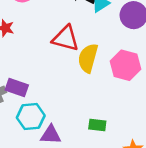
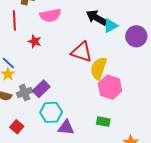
pink hexagon: (125, 65) -> (110, 87), moved
purple rectangle: (17, 87) -> (41, 89), turned -66

